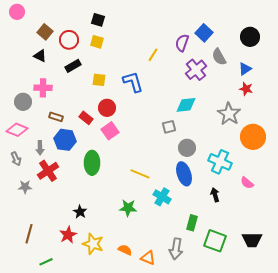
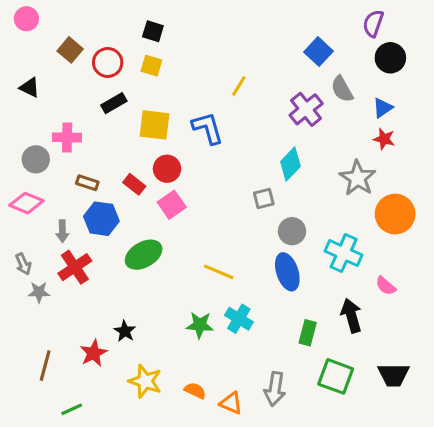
purple semicircle: (182, 43) -> (373, 23), moved
black triangle: (40, 56) -> (30, 87), moved
yellow square: (99, 80) -> (155, 125), size x1.5
cyan diamond: (186, 105) -> (290, 164), turned -40
gray arrow: (16, 159) -> (23, 264), moved
green ellipse: (92, 163) -> (144, 255), turned 60
black arrow: (215, 195) -> (351, 316), moved, size x1.5
cyan cross: (162, 197) -> (239, 319), moved
green rectangle: (192, 223) -> (308, 333), moved
red star: (68, 235) -> (94, 353), moved

